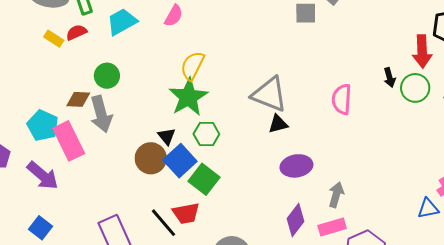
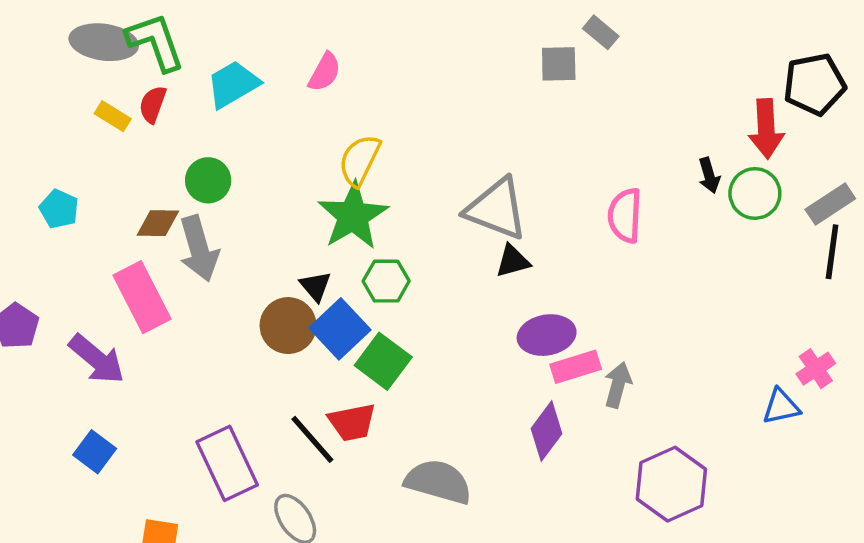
red semicircle: (76, 32) -> (153, 104), turned -45
cyan pentagon: (43, 125) -> (59, 209), moved, size x0.7
pink rectangle: (332, 227) -> (576, 367), moved

